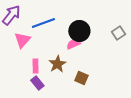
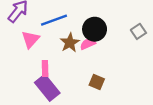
brown star: (57, 64) -> (70, 43), moved
purple rectangle: (37, 83) -> (47, 88), size x1.6

